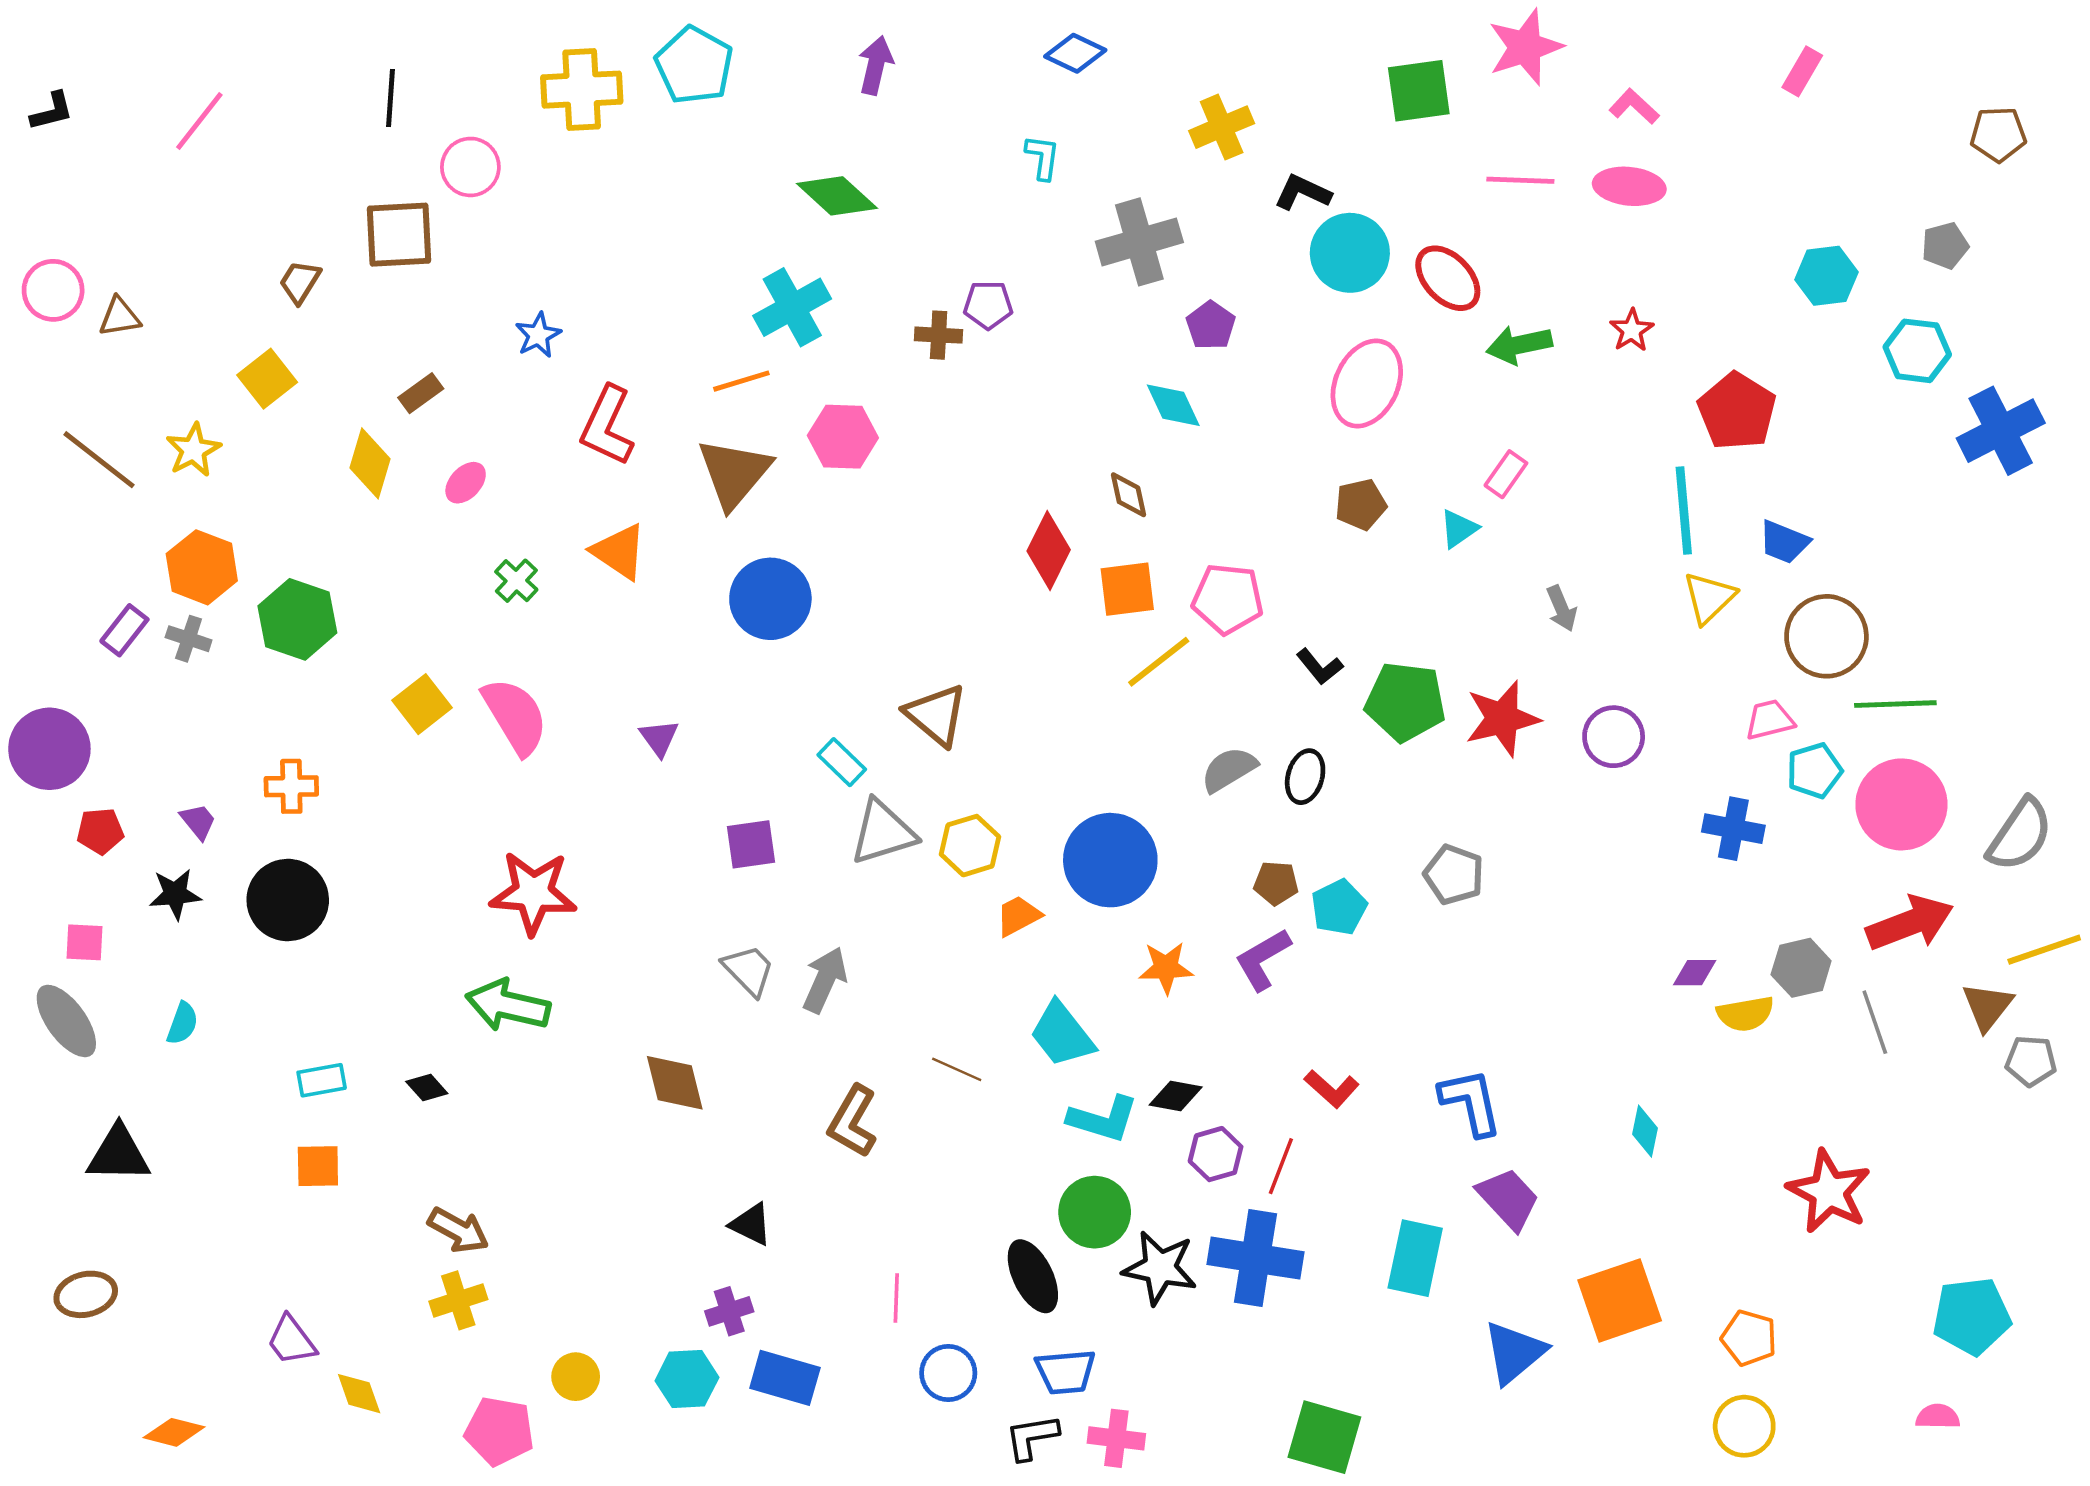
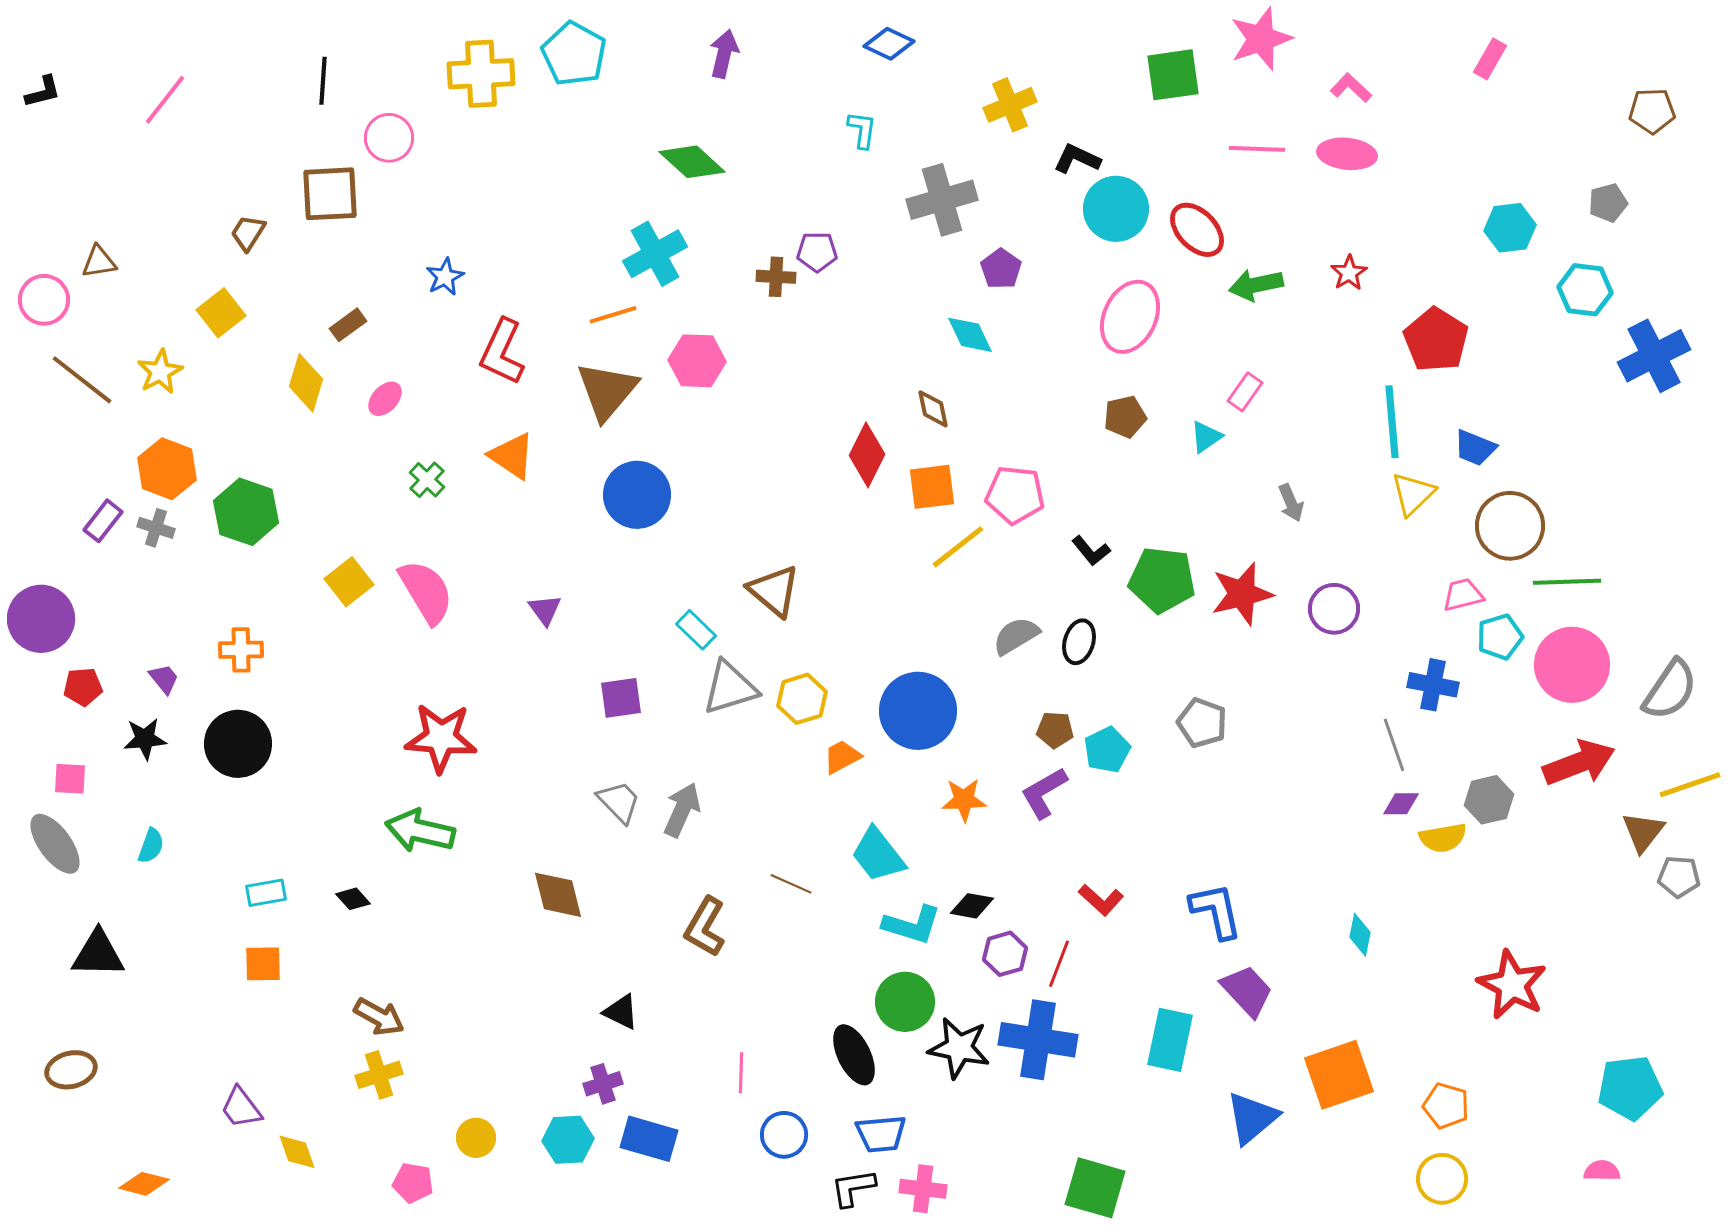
pink circle: (53, 290) -> (44, 300), moved
gray line: (1875, 1022) -> (1394, 745), moved
pink pentagon: (499, 1431) -> (413, 1183), size x0.7

